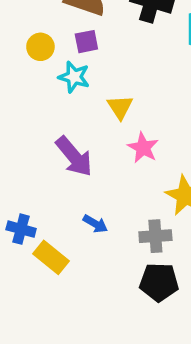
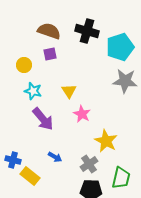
yellow circle: (40, 47) -> (24, 65), moved
cyan star: (74, 77) -> (33, 91), moved
gray cross: (155, 236) -> (89, 164), turned -30

